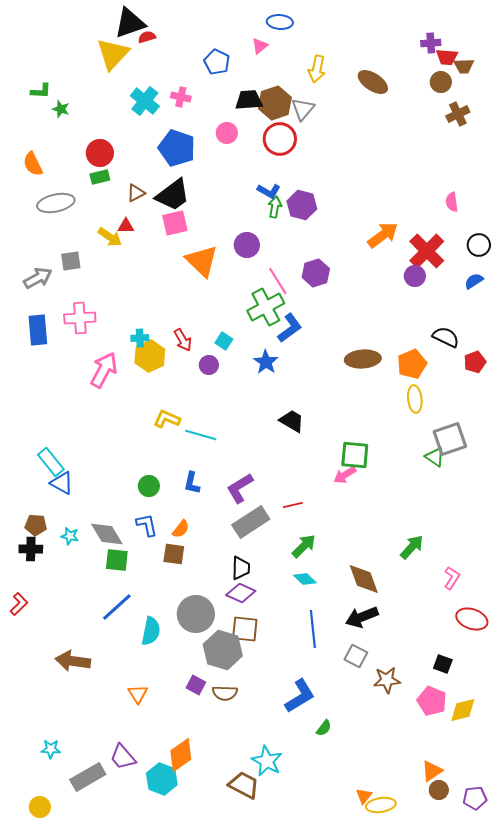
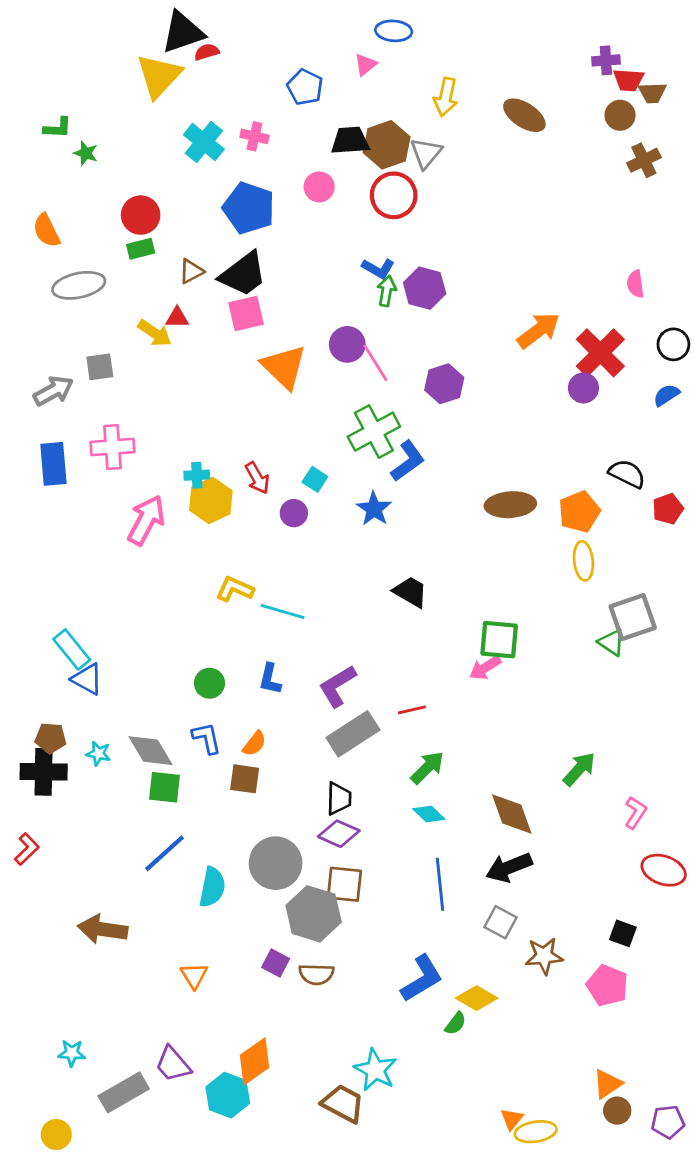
pink line: (278, 281) -> (375, 363), moved
black cross: (31, 549) -> (44, 772), size x1.4
yellow diamond: (463, 710) -> (477, 998), moved, turned 44

